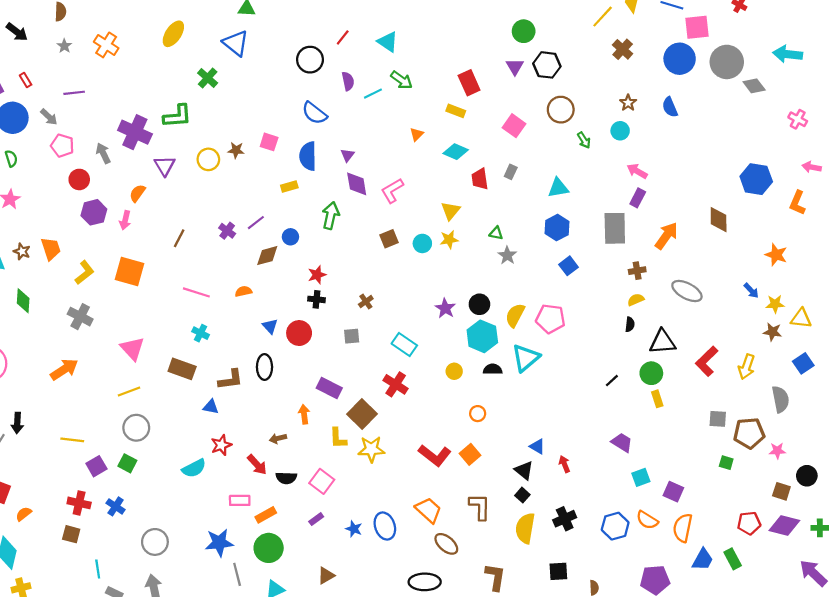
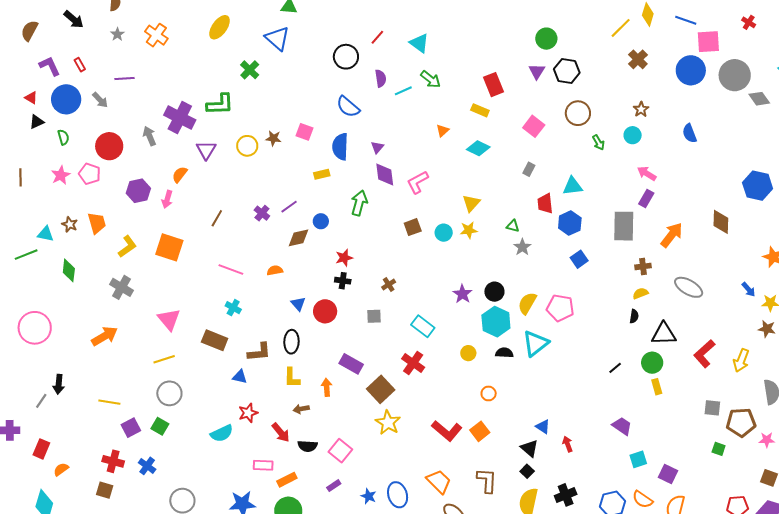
blue semicircle: (670, 107) -> (690, 133), moved
pink pentagon: (62, 146) -> (90, 174), moved
red circle: (79, 179) -> (109, 146), moved, size x1.4
red trapezoid: (480, 179) -> (545, 204), moved
yellow L-shape: (338, 438) -> (292, 378), moved
yellow star: (371, 449) -> (388, 423), turned 30

